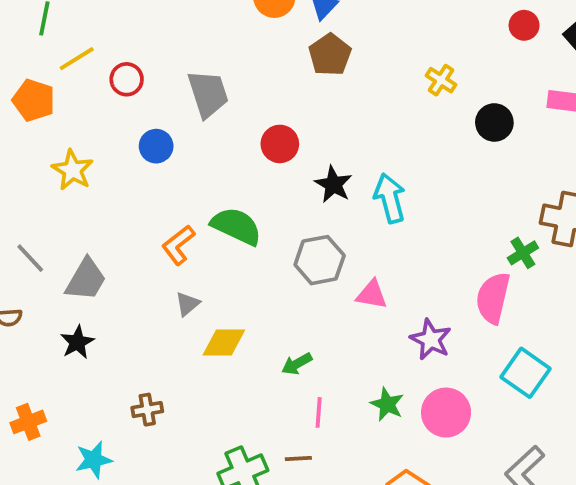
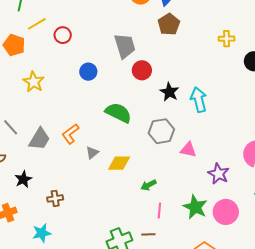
yellow cross: (441, 80) -> (227, 39), turned -35
gray trapezoid: (208, 94) -> (125, 46), moved
blue circle: (156, 146) -> (88, 72), moved
orange L-shape: (178, 245) -> (70, 134), moved
black star: (77, 342) -> (23, 179), moved
yellow diamond: (224, 342) -> (119, 163), moved
green star: (387, 404) -> (195, 207), size x1.4
brown cross: (147, 410) -> (55, 198), moved

